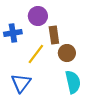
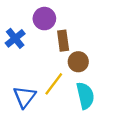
blue cross: (13, 33) -> (15, 38), turned -30
yellow line: (36, 54) -> (54, 84), moved

